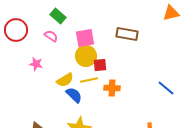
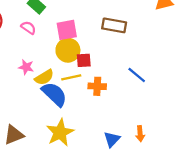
pink star: (36, 64) -> (26, 67), moved
blue line: (166, 88) -> (137, 75), moved
blue semicircle: (74, 95) -> (54, 94), size x1.4

